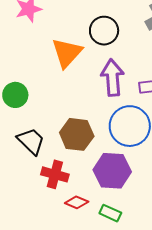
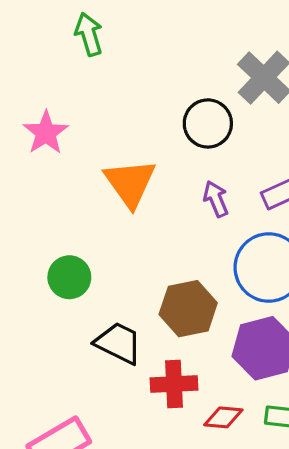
black circle: (104, 31) -> (208, 123), moved
purple arrow: (112, 78) -> (216, 199), size x0.6

